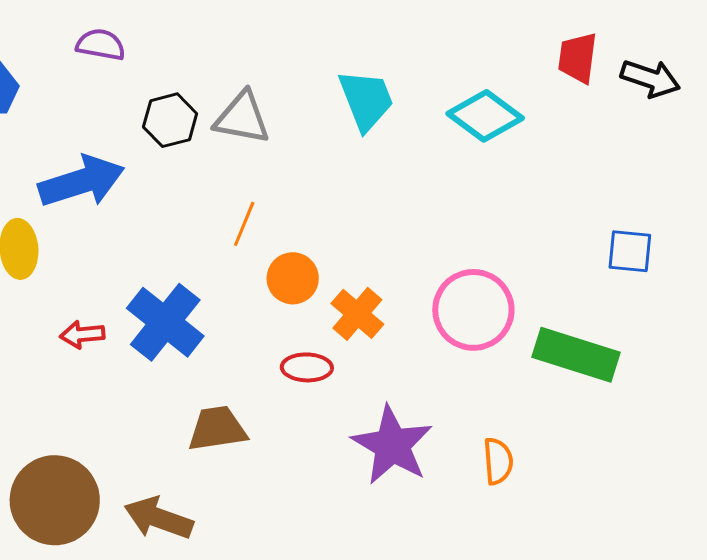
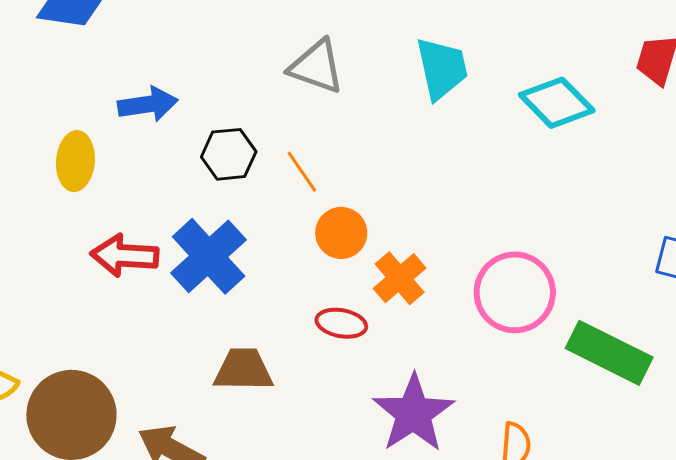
black hexagon: (170, 120) -> (229, 154), moved
blue arrow: (81, 181) -> (148, 104), size x0.7
orange line: (244, 224) -> (302, 172), turned -66
red arrow: (82, 334) -> (125, 255), size x1.5

